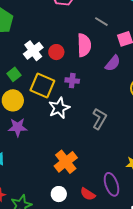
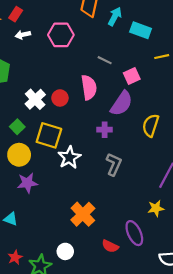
purple semicircle: (113, 63) -> (122, 103), size x1.4
purple cross: (72, 81) -> (105, 130), moved
white circle: (59, 194) -> (65, 251), moved

